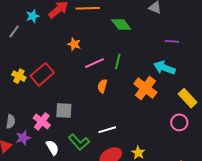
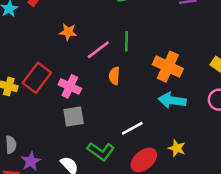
cyan arrow: (164, 68) -> (172, 100), moved
pink cross: (42, 121) -> (70, 86), moved

